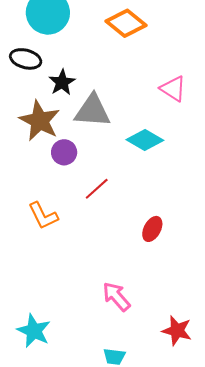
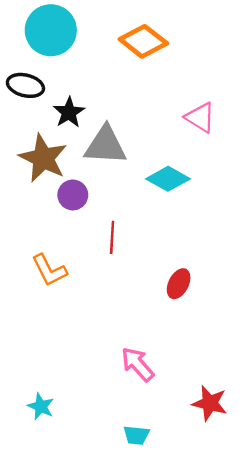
red line: (97, 189) -> (112, 237), turned -44
cyan star: (34, 331) -> (41, 406), size x0.7

